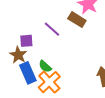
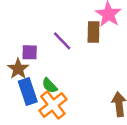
brown rectangle: (77, 20) -> (93, 32), turned 54

